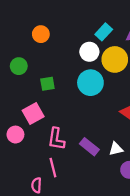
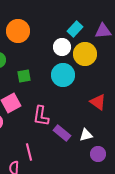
orange circle: (41, 34) -> (18, 31), size x1.5
pink L-shape: (56, 139) -> (41, 116), moved

